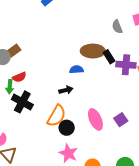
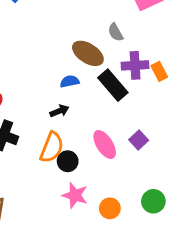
gray semicircle: (117, 27) -> (116, 32), moved
brown ellipse: (93, 51) -> (88, 53), turned 40
black rectangle: (109, 57) -> (113, 85), moved, size x1.6

